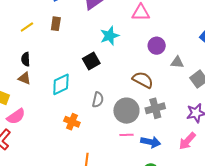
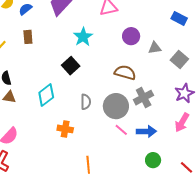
pink line: (126, 135) -> (121, 130), turned 56

